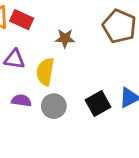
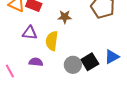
gray circle: (54, 106) -> (73, 65), moved

